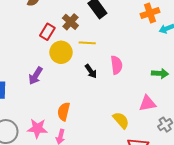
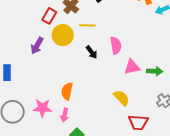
green arrow: (160, 73) -> (155, 71), moved
purple arrow: (36, 76) -> (37, 46), moved
pink triangle: (147, 103) -> (132, 67), moved

